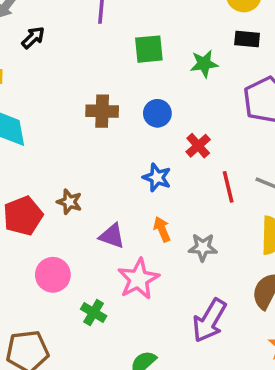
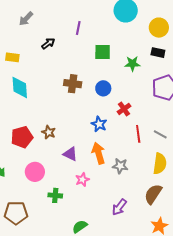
black arrow: (33, 38) -> (48, 44), moved
orange arrow: (162, 229) -> (99, 153), size x1.5
pink star: (138, 279) -> (82, 180), size x0.6
green cross: (94, 313) -> (55, 195), turned -32
purple arrow: (209, 320) -> (119, 207), size x0.7

